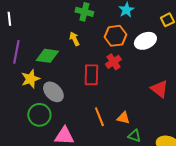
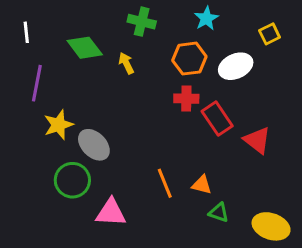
green diamond: (47, 56) -> (85, 48), moved, turned 45
red cross: (113, 62) -> (186, 99), turned 35
red rectangle: (91, 75) -> (217, 119), moved, turned -35

